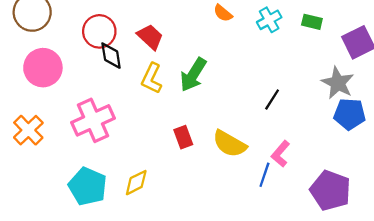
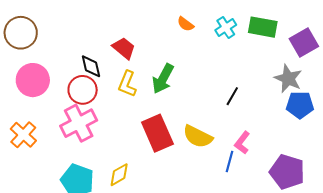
green rectangle: (312, 22) -> (263, 27), size x1.6
red circle: (99, 31) -> (83, 90), moved
red rectangle: (183, 137) -> (157, 133), size x1.8

